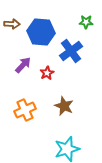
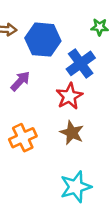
red star: (47, 73) -> (69, 96), moved, size x1.5

